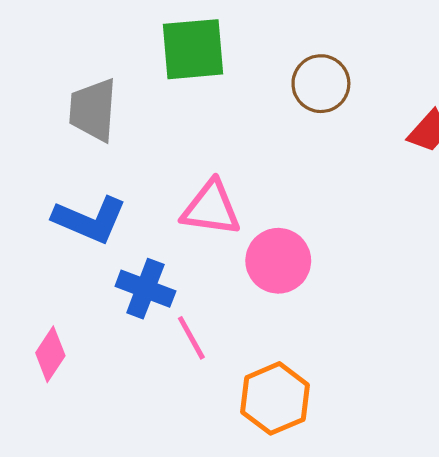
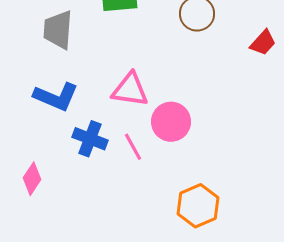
pink line: (191, 338) -> (133, 147), moved
orange hexagon: (275, 398) -> (198, 206), moved

